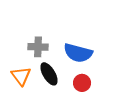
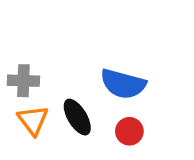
gray cross: (38, 47) -> (23, 81), moved

